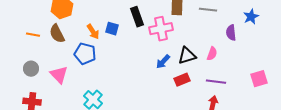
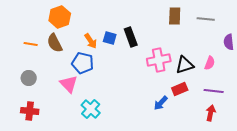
black rectangle: (137, 17) -> (131, 37), moved
pink cross: (161, 29) -> (159, 60), moved
blue arrow: (163, 62) -> (161, 103), moved
pink triangle: (59, 75) -> (69, 84), moved

